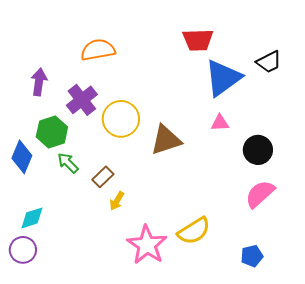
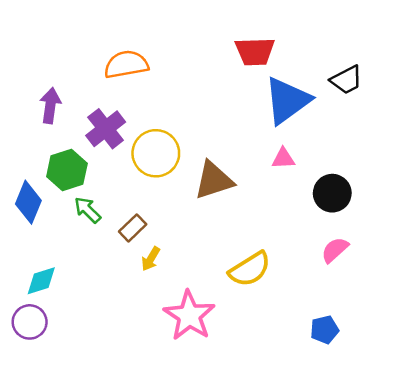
pink semicircle: (260, 194) -> (335, 250), size x0.7
yellow semicircle: (194, 231) -> (250, 269), moved

